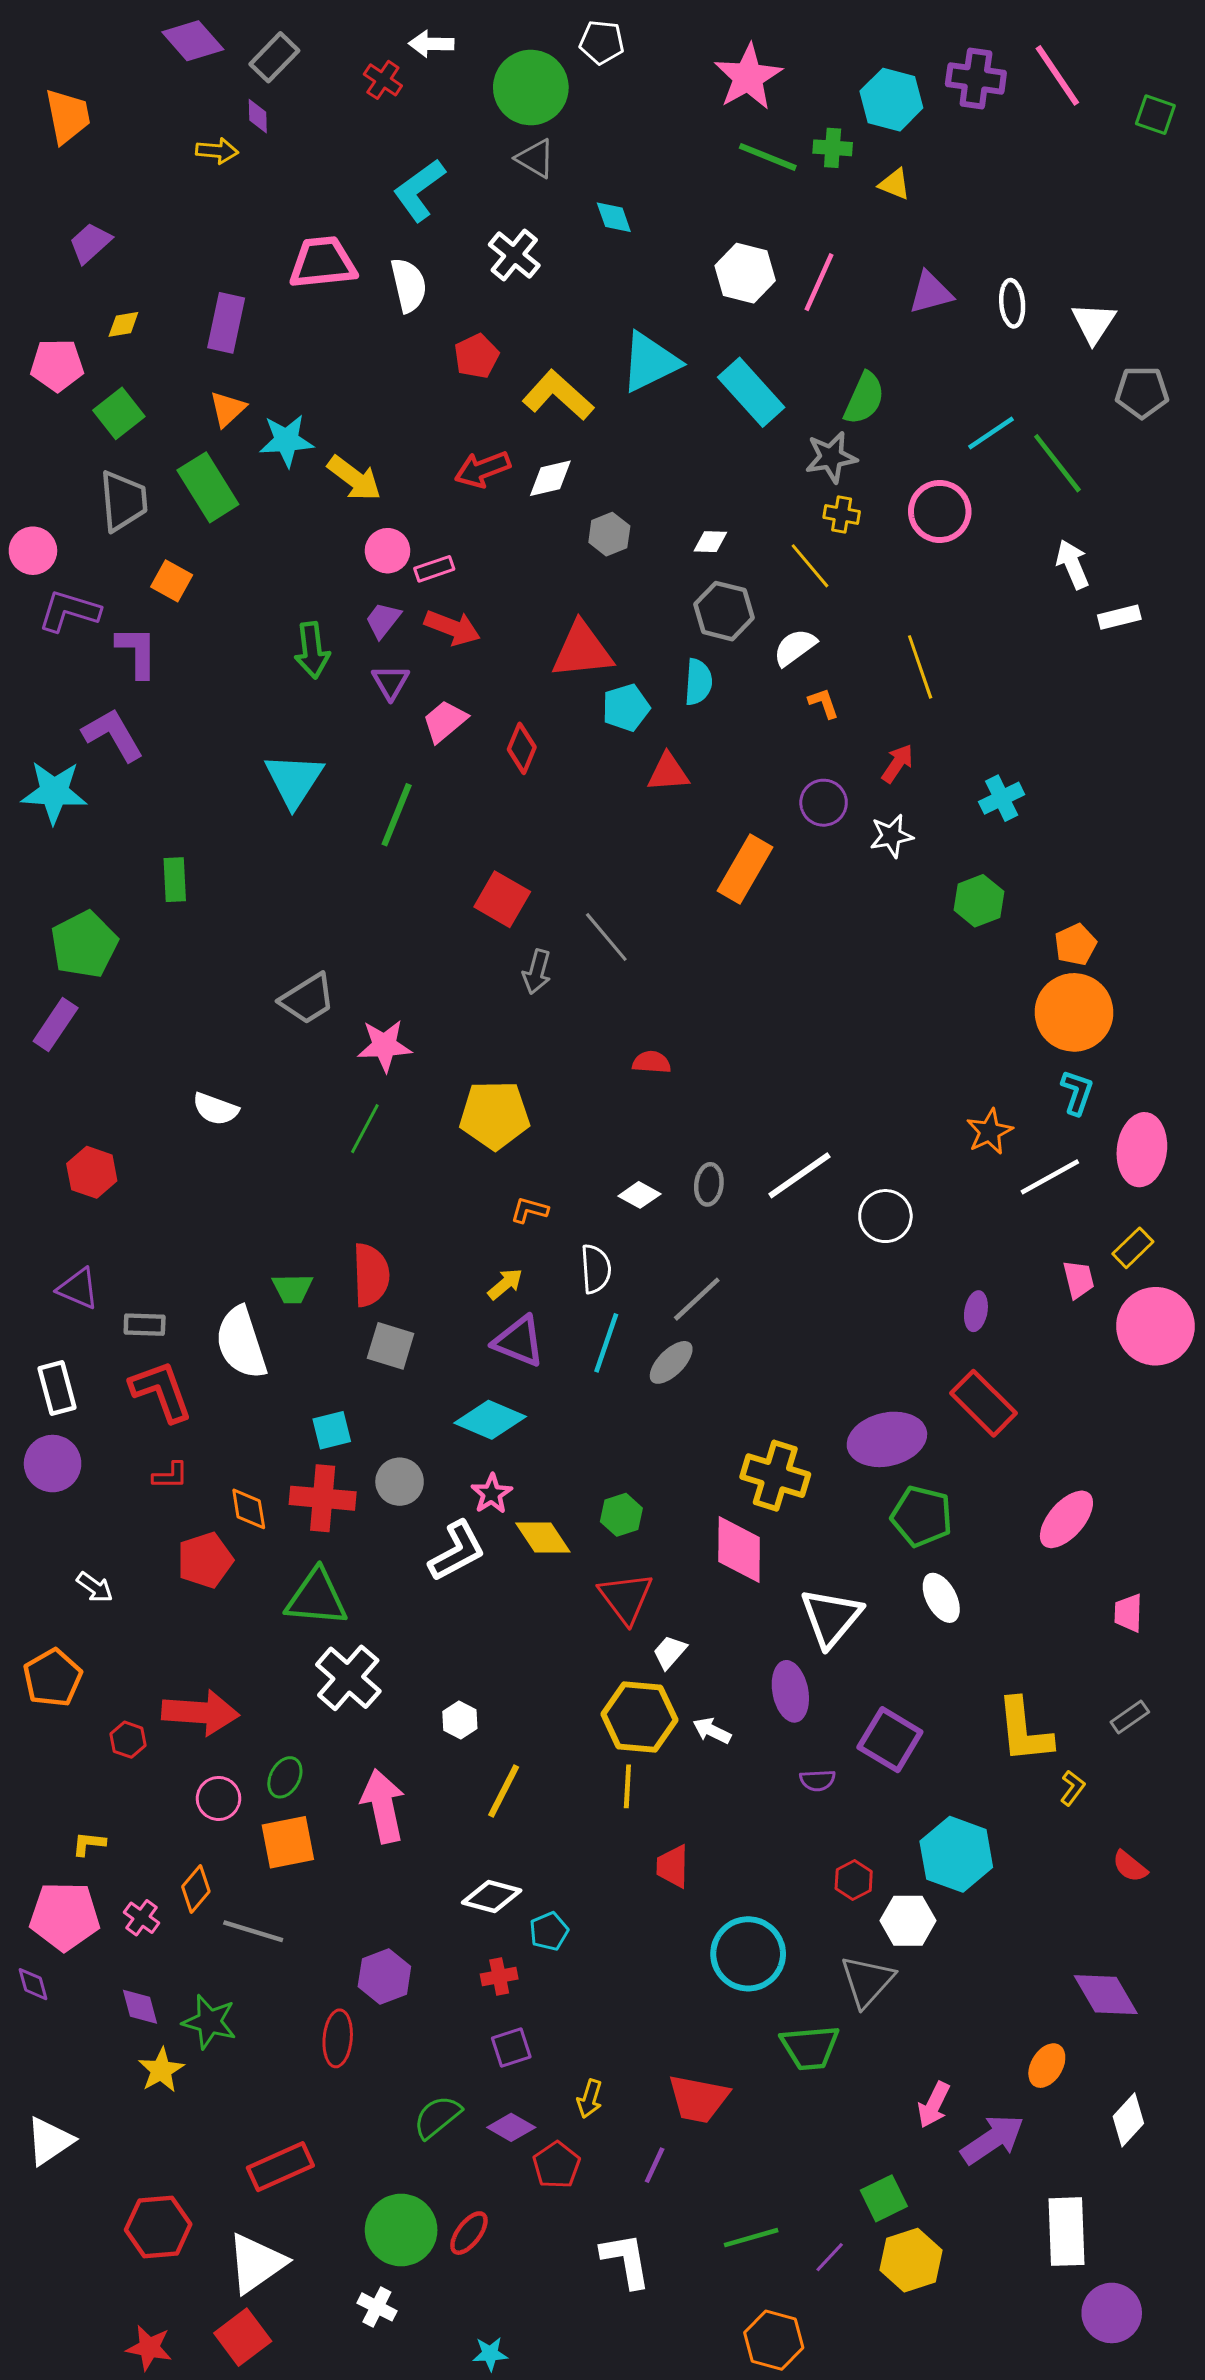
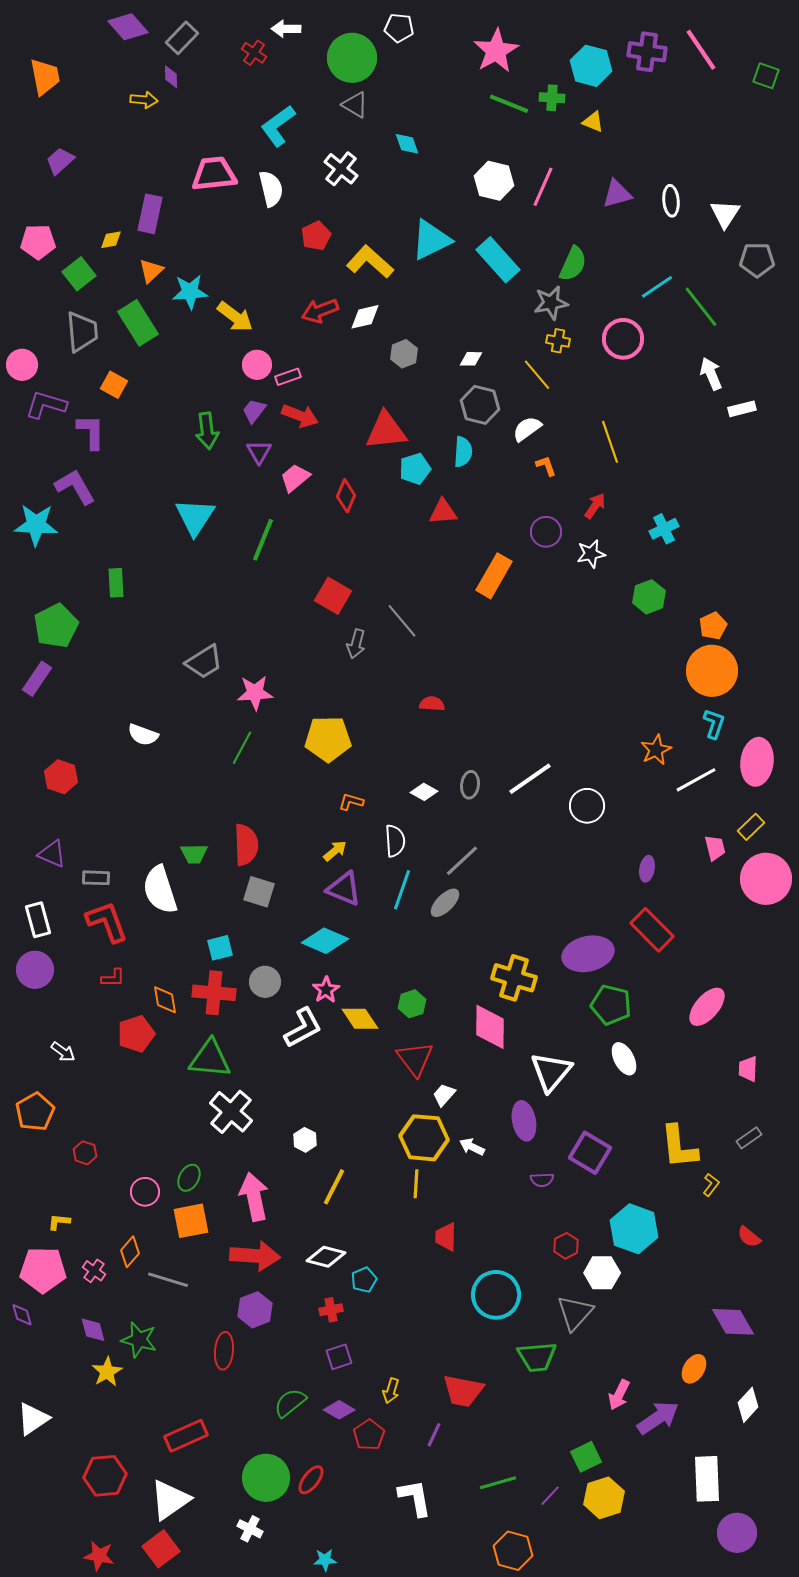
yellow diamond: (123, 324) -> (111, 240), moved
red arrow: (200, 1712) -> (255, 1256), moved

